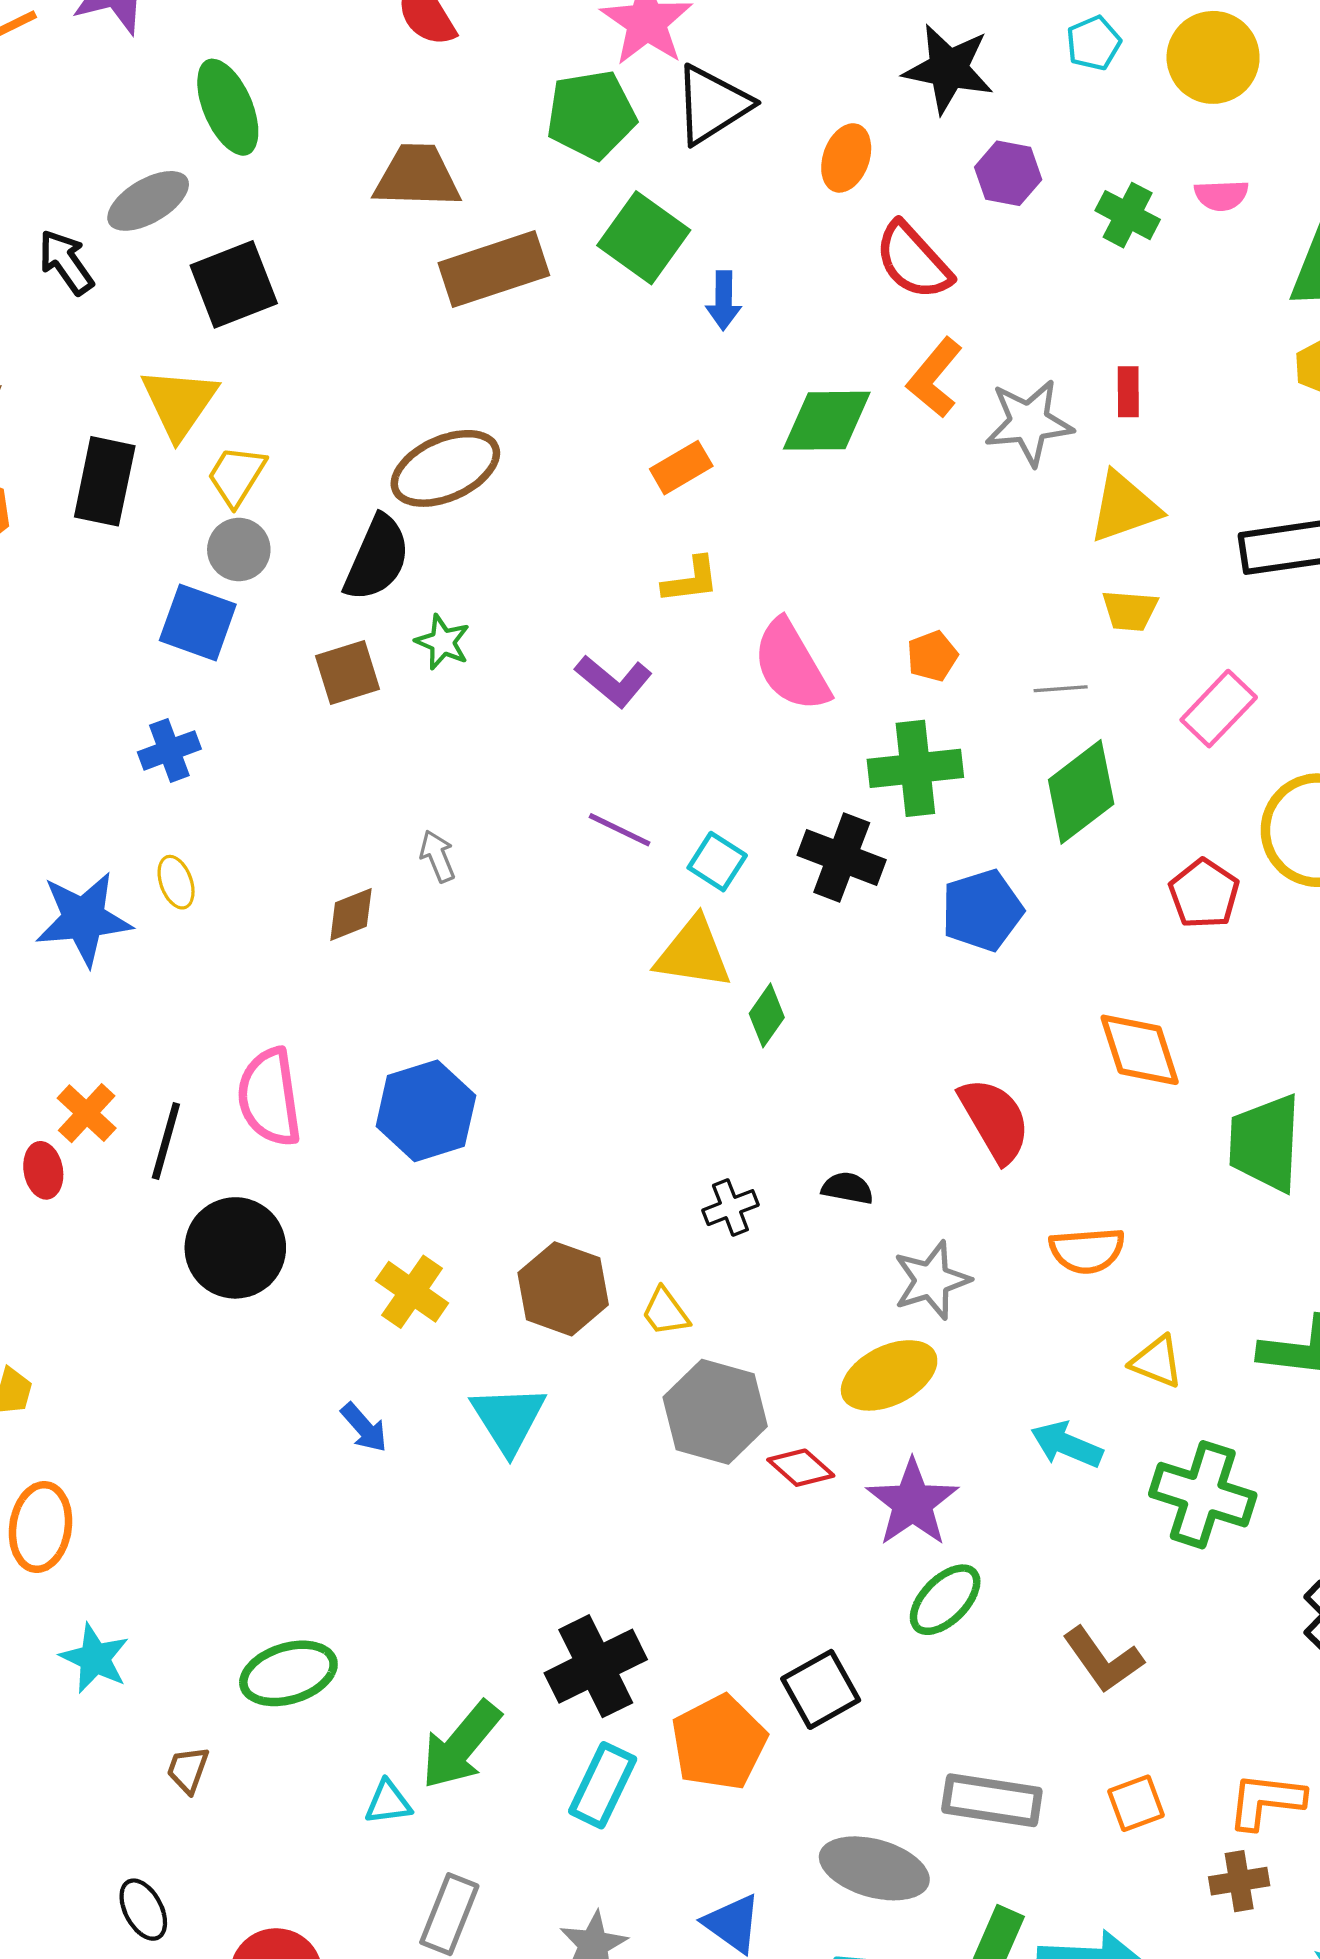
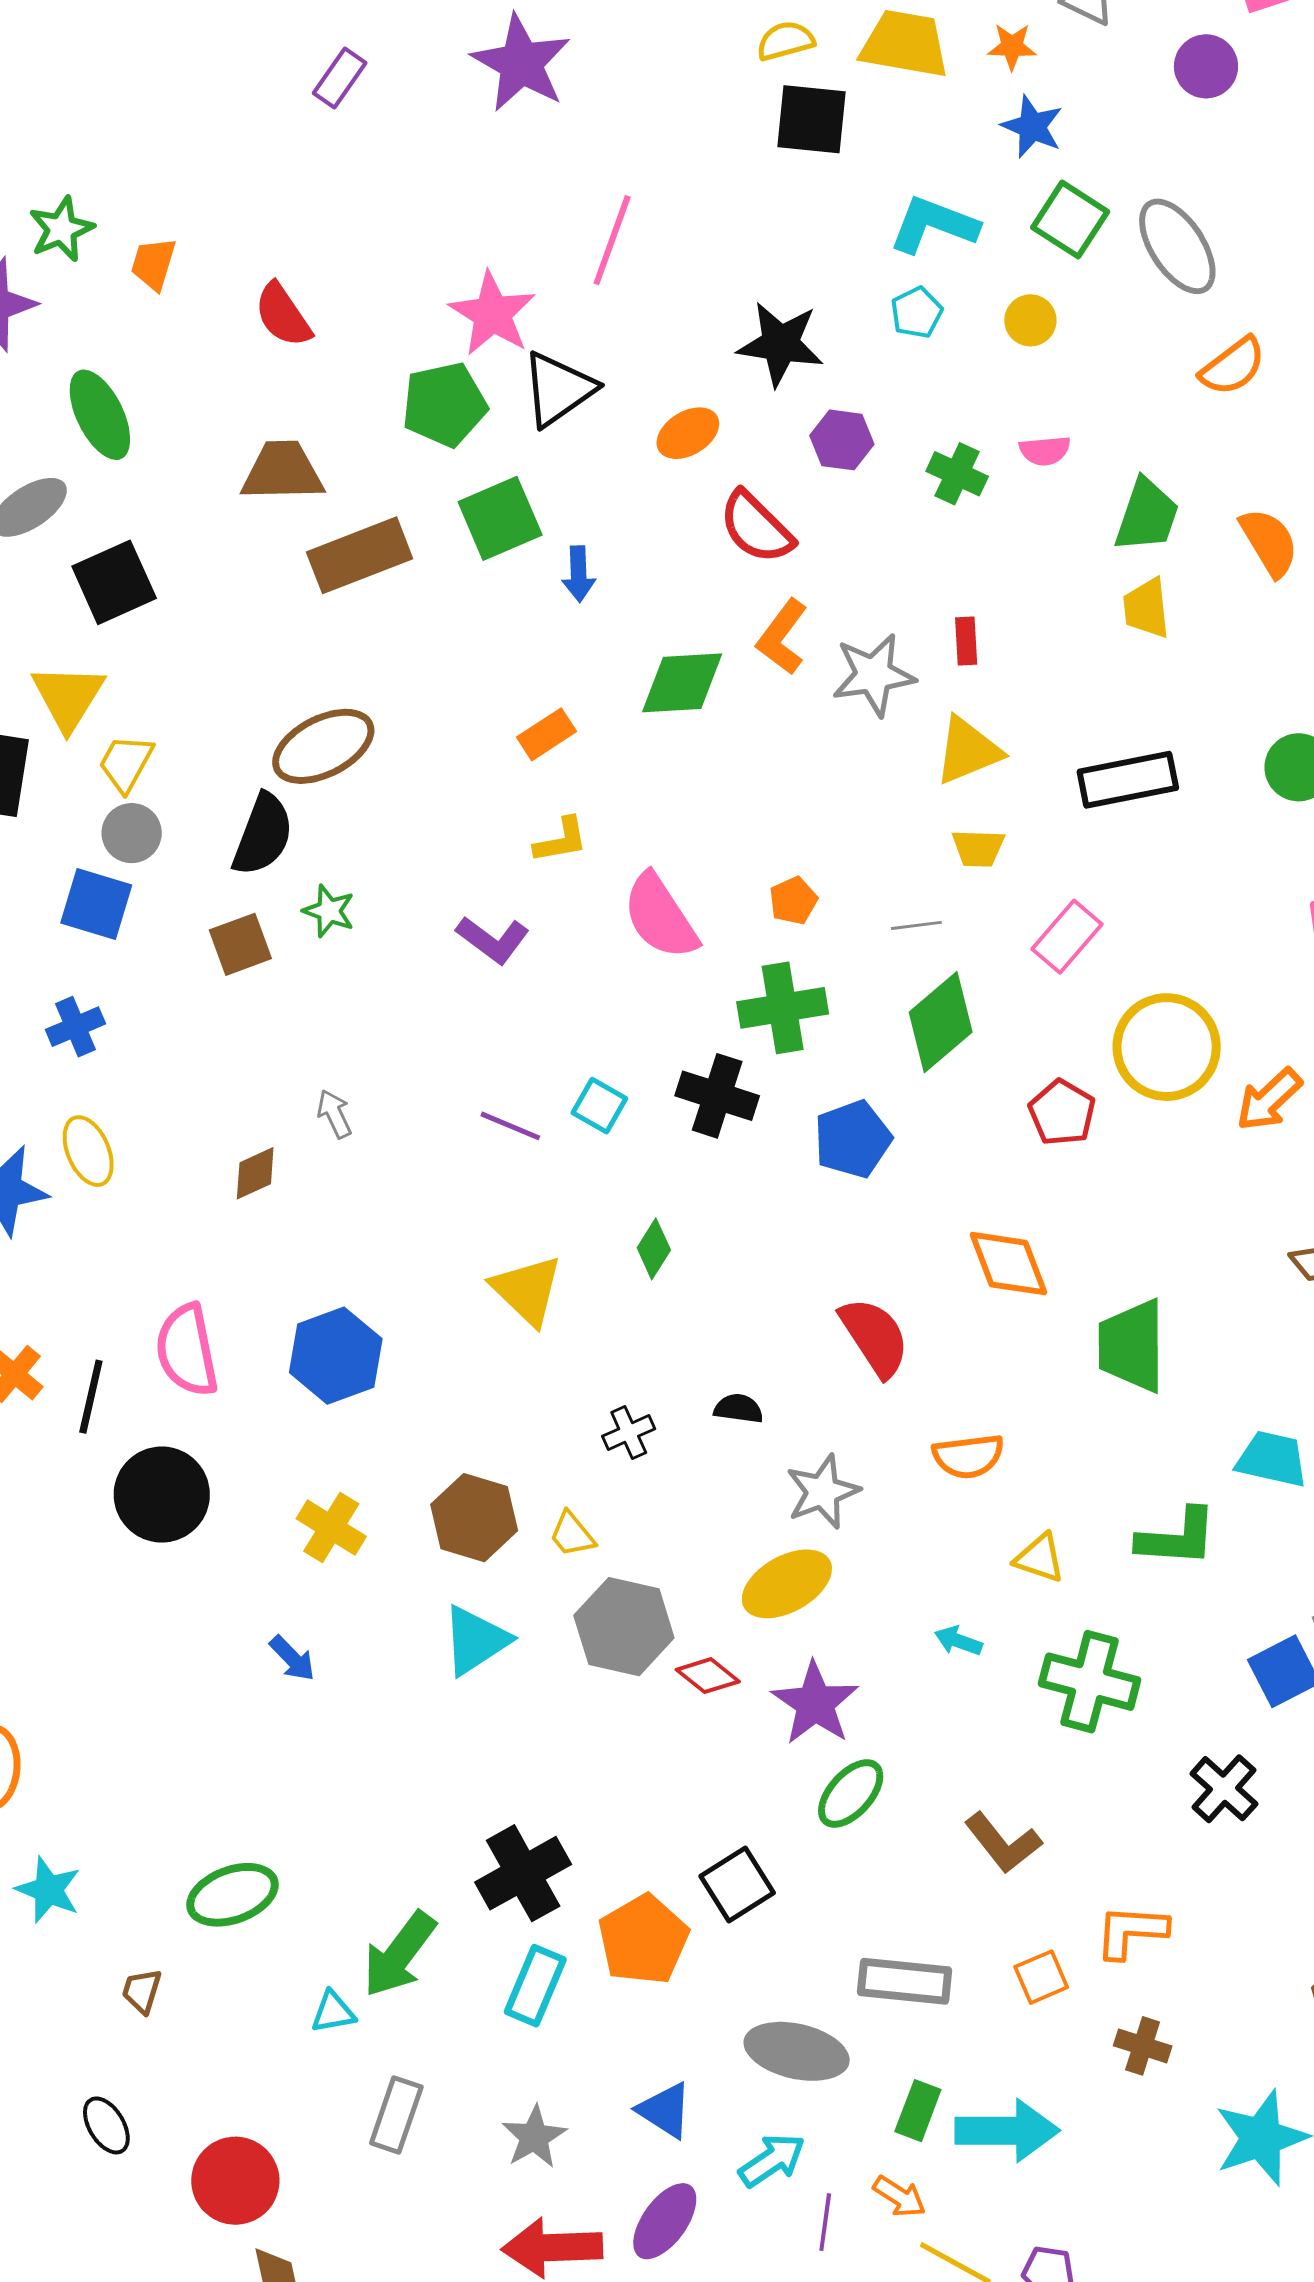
yellow circle: (1213, 57) -> (1030, 320), size x0.6
orange ellipse: (846, 158) -> (688, 433), turned 42
green square: (644, 238) -> (500, 518), turned 34
purple line: (620, 830) -> (510, 1126), moved
yellow ellipse: (176, 882) -> (88, 1151), size x1.4
yellow triangle: (693, 953) -> (527, 1290), moved, turned 38
cyan triangle: (508, 1419) -> (476, 1640), moved, turned 32
cyan arrow: (1067, 1445) -> (958, 1641), size x0.7
orange L-shape: (1266, 1801) -> (1131, 1931), moved
brown cross: (1239, 1881) -> (1143, 2046), turned 30

